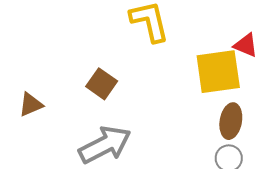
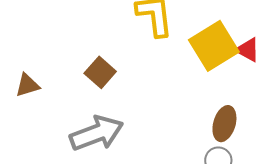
yellow square: (218, 72) -> (214, 46), moved, turned -30

